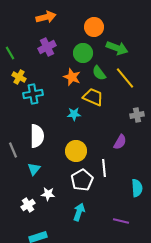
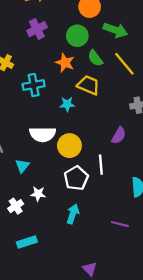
cyan cross: (33, 94) -> (34, 85), moved
white semicircle: (37, 136) -> (43, 134), moved, turned 90

